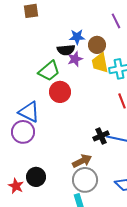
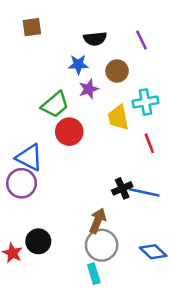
blue star: (77, 37) -> (78, 65), moved
black semicircle: (66, 50) -> (95, 39), moved
yellow trapezoid: (100, 63) -> (118, 117), moved
brown arrow: (82, 161) -> (98, 221), turned -42

